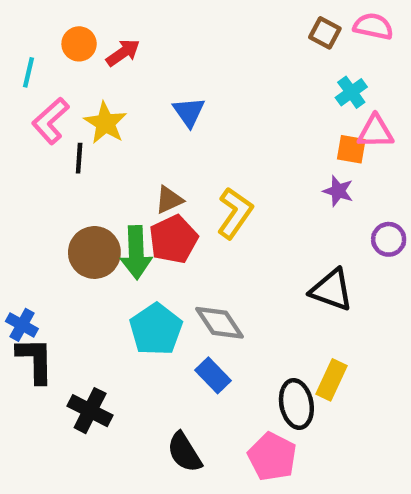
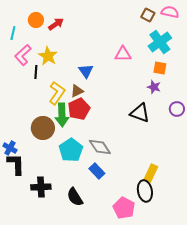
cyan cross: (351, 92) -> (160, 42), size x1.6
blue triangle: (189, 112) -> (86, 71), moved
pink triangle: (375, 132) -> (123, 54), moved
yellow L-shape: (235, 213) -> (57, 93), moved
brown circle: (94, 252) -> (43, 128), moved
black triangle: (332, 290) -> (140, 113), moved
black ellipse: (296, 404) -> (145, 191), moved
black cross: (90, 411) -> (41, 187), turned -30
black semicircle: (184, 452) -> (75, 197), moved

